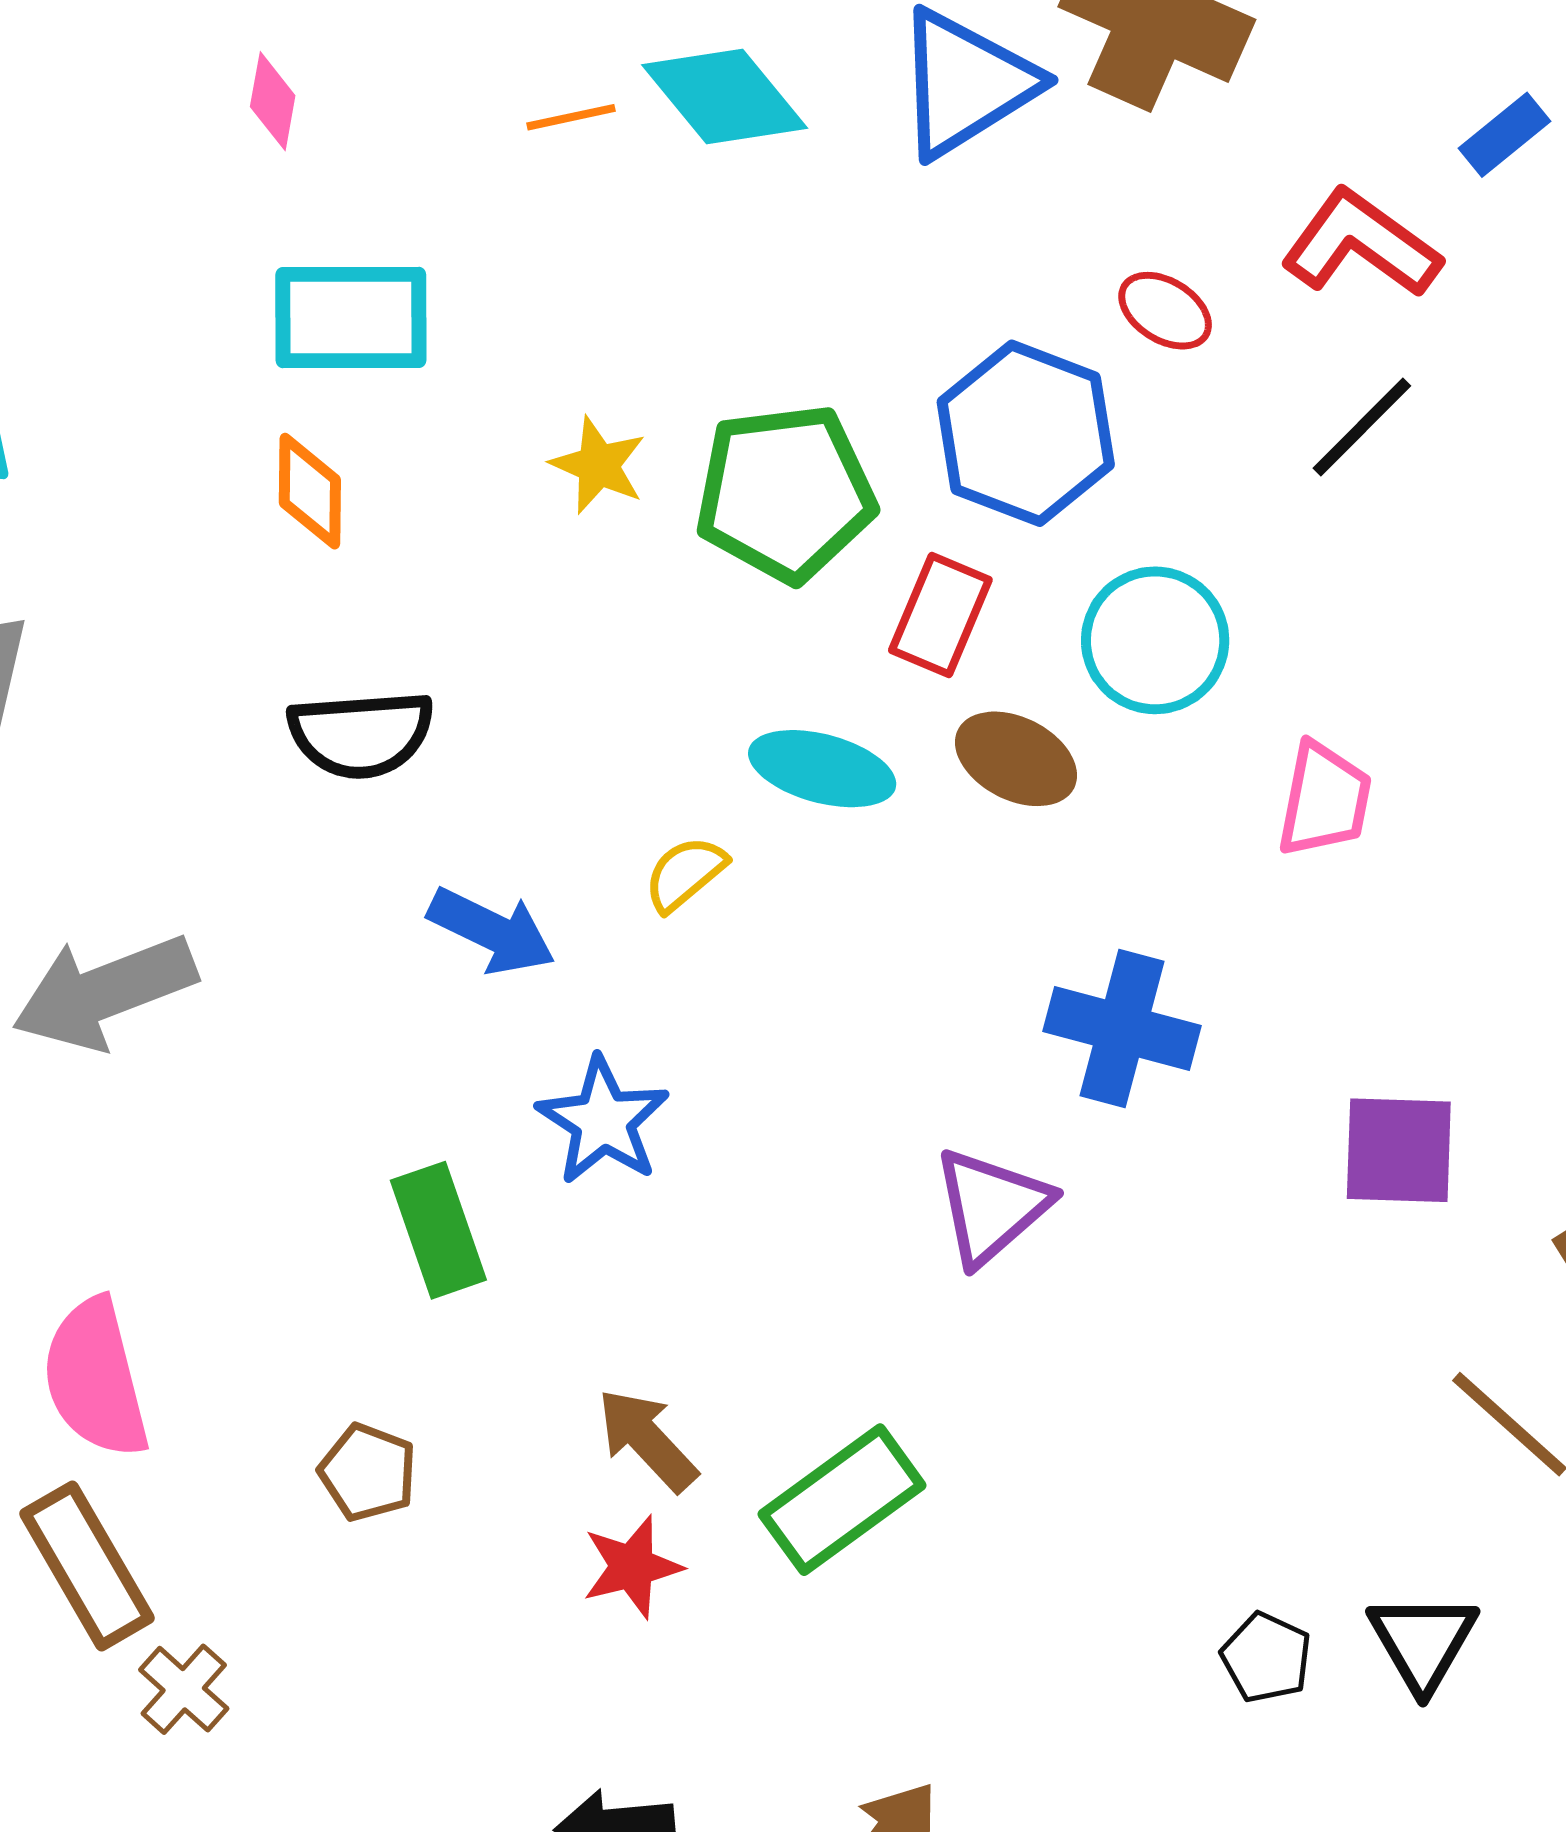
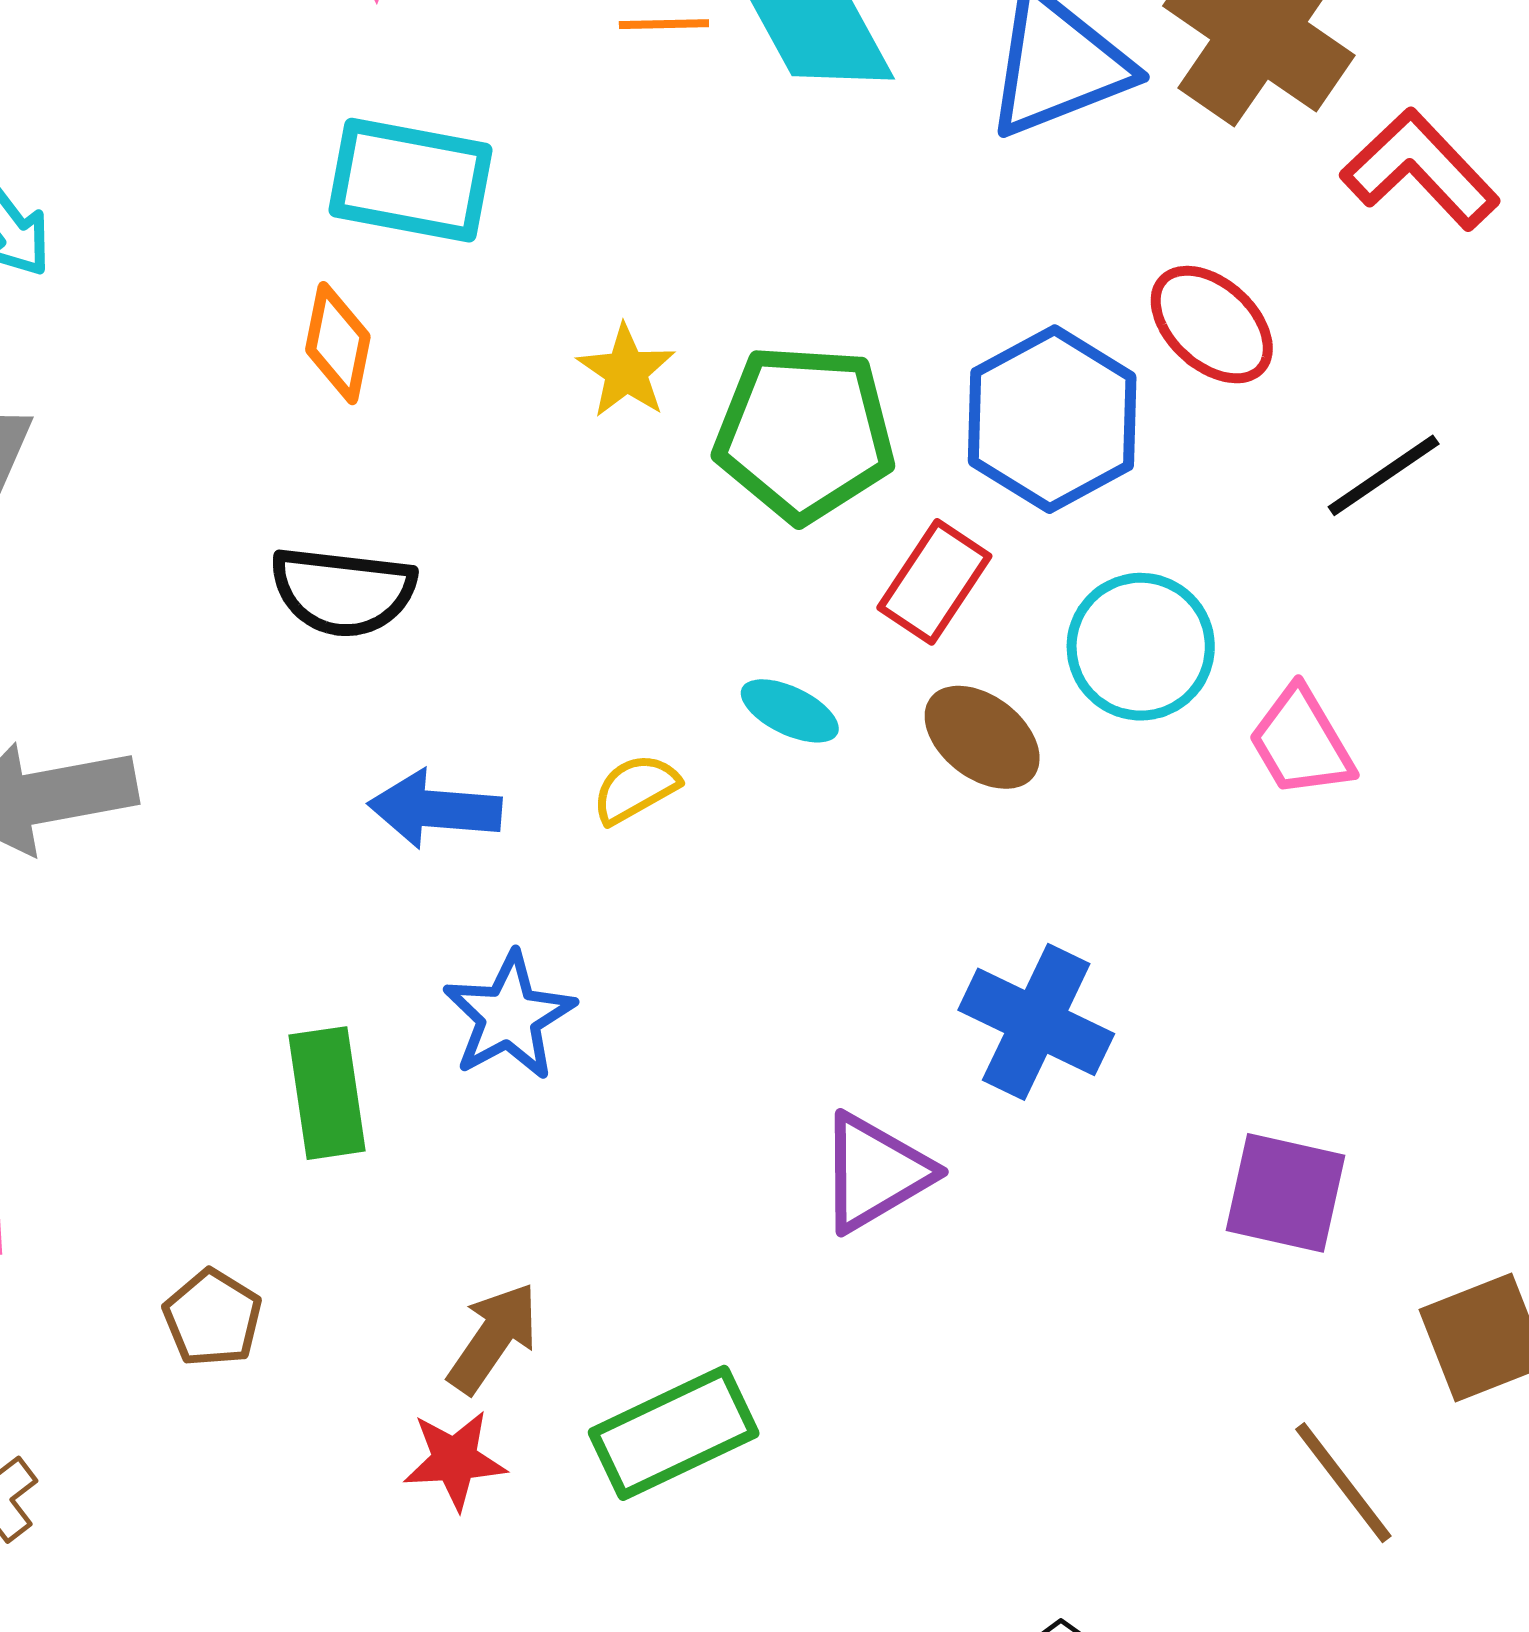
red L-shape: (1361, 244) -> (1420, 169), moved
red ellipse: (1165, 311) -> (1212, 325), size x1.4
cyan ellipse: (822, 769) -> (790, 711), size x0.7
pink trapezoid: (1324, 800) -> (1301, 742), moved, turned 128
blue arrow: (492, 931) -> (435, 809), turned 148
brown arrow: (647, 1440) -> (493, 1338), turned 67

